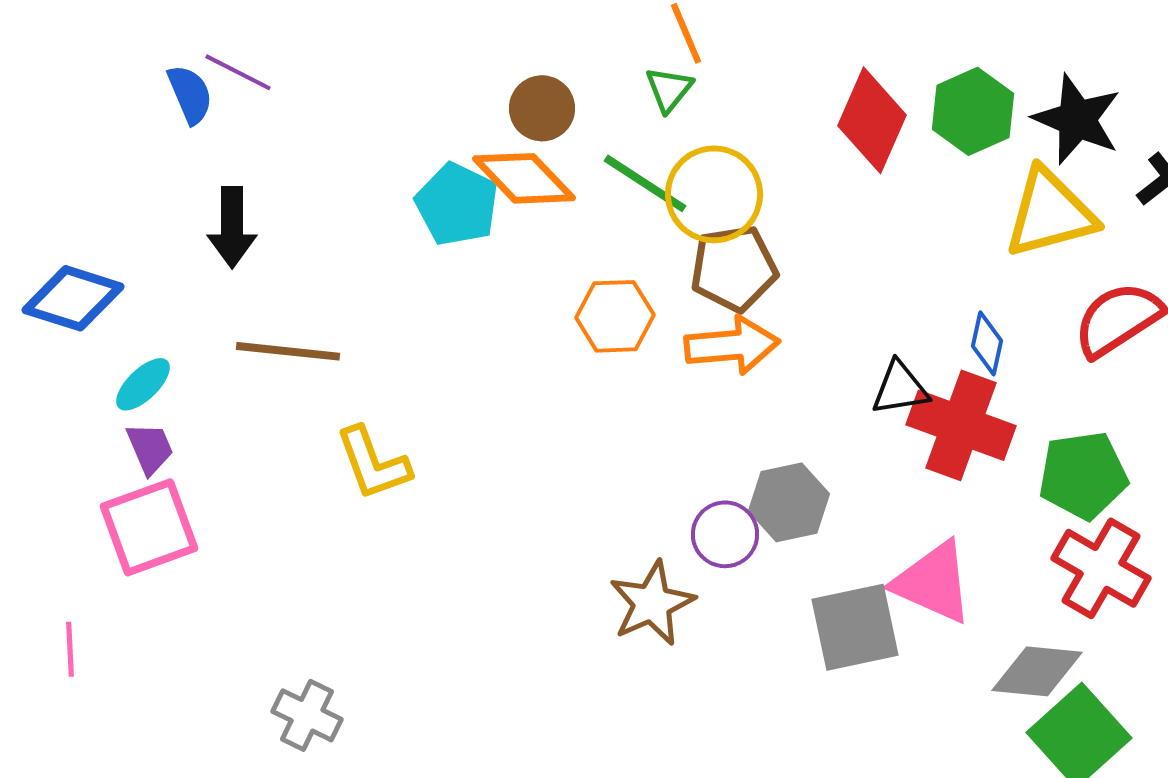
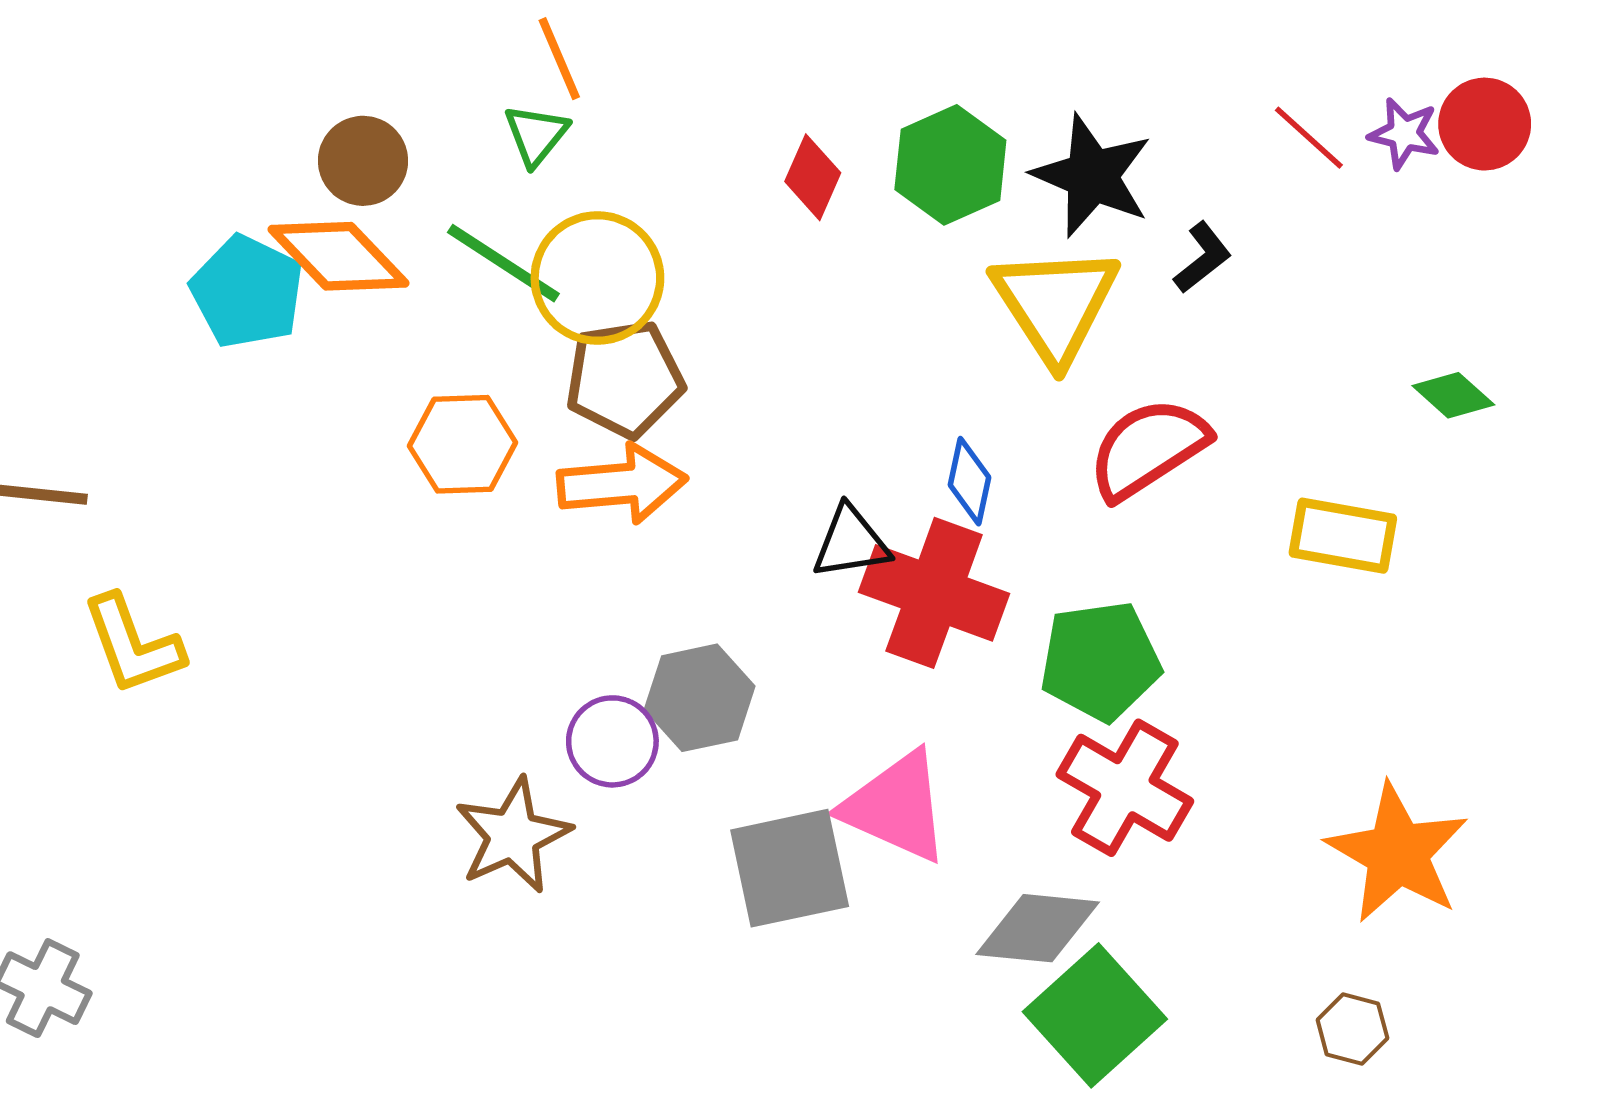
red diamond: (872, 120) -> (813, 177), size x0.6
yellow triangle: (1050, 213) -> (1055, 304), turned -48

